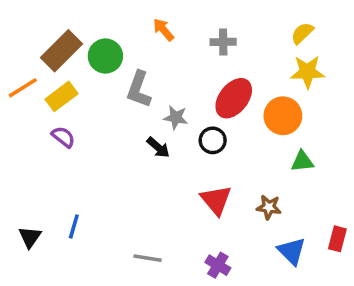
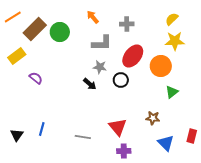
orange line: (23, 88) -> (13, 17), moved
gray L-shape: (139, 89) -> (102, 43), moved, turned -110
yellow rectangle: (61, 96) -> (17, 56), moved
green triangle: (302, 161) -> (172, 92), turned -32
red triangle: (216, 200) -> (118, 127), moved
gray line: (148, 258) -> (83, 137), moved
purple cross: (218, 265) -> (124, 151), turned -32

